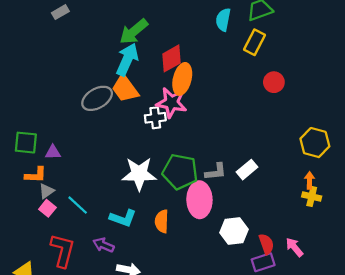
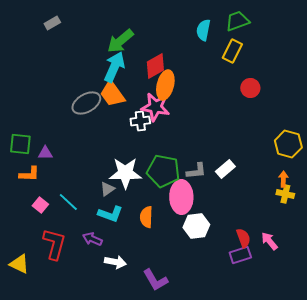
gray triangle: (46, 191) -> (107, 189), moved
white hexagon: (234, 231) -> (196, 226), moved

